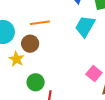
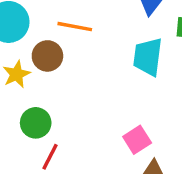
cyan trapezoid: (85, 26) -> (148, 57), turned -40

